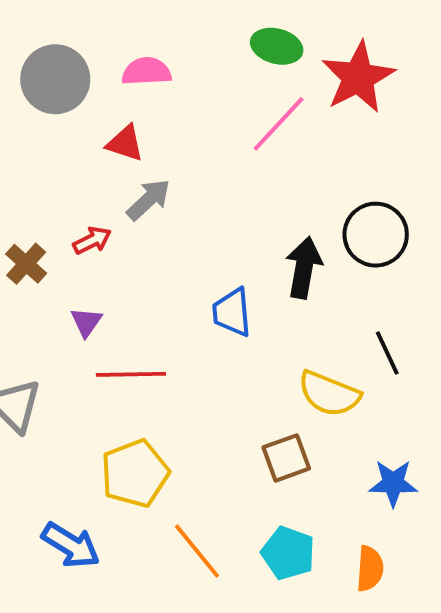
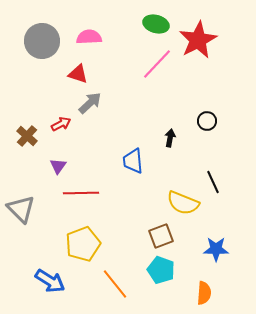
black circle: (376, 235) -> (207, 121), size x0.6
black arrow: (304, 268) -> (170, 138), size x0.6
cyan pentagon: (288, 553) -> (161, 270), moved

